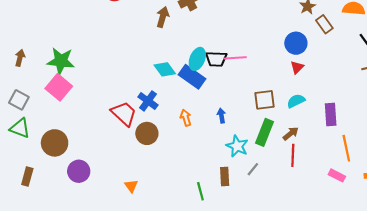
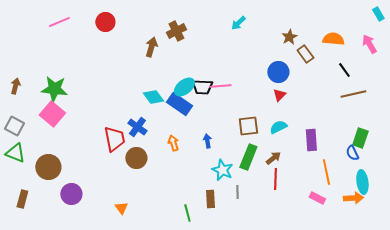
cyan ellipse: (197, 59) -> (184, 87), turned 30
red trapezoid: (124, 114) -> (114, 139), turned 36
gray line: (253, 169) -> (237, 192), turned -40

